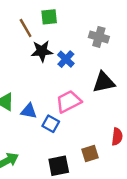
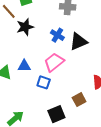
blue cross: (66, 59) -> (57, 35), moved
blue triangle: (29, 111) -> (24, 66), moved

